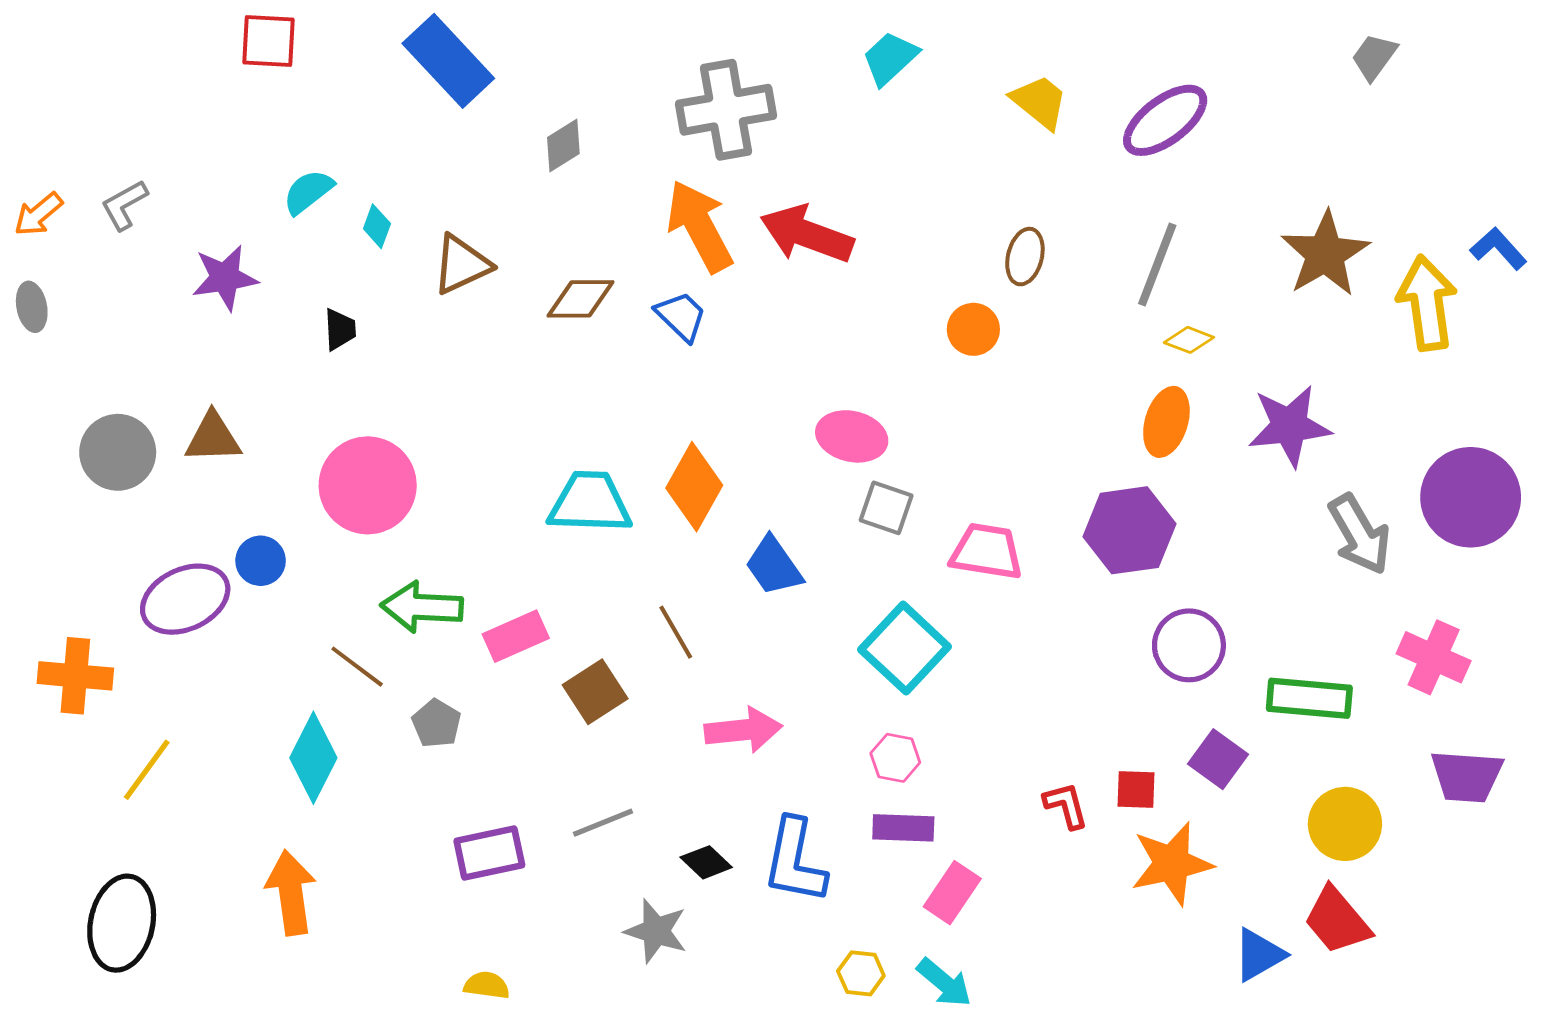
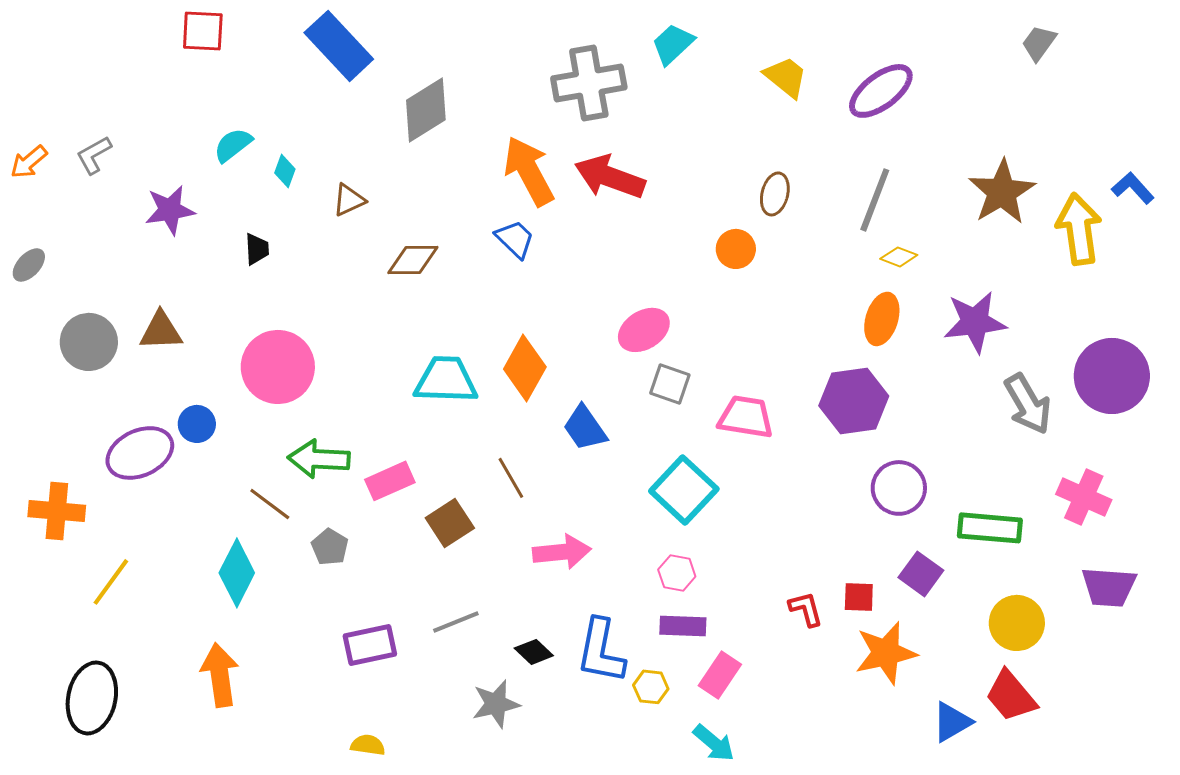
gray cross: (726, 110) -> (589, 83), moved
gray diamond: (563, 145) -> (426, 110), size x1.6
brown triangle: (462, 265) -> (349, 200), size x0.7
brown diamond: (581, 299) -> (413, 260), moved
gray ellipse: (32, 307) -> (29, 265), moved, turned 54
pink ellipse: (852, 436) -> (644, 330), turned -45
gray star: (656, 931) -> (496, 704), turned -30
yellow hexagon: (861, 973) -> (651, 687), moved

